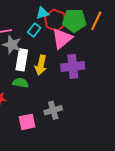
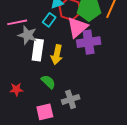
purple cross: (73, 66) -> (89, 42), moved
green semicircle: (21, 83) -> (48, 82), moved, turned 35

